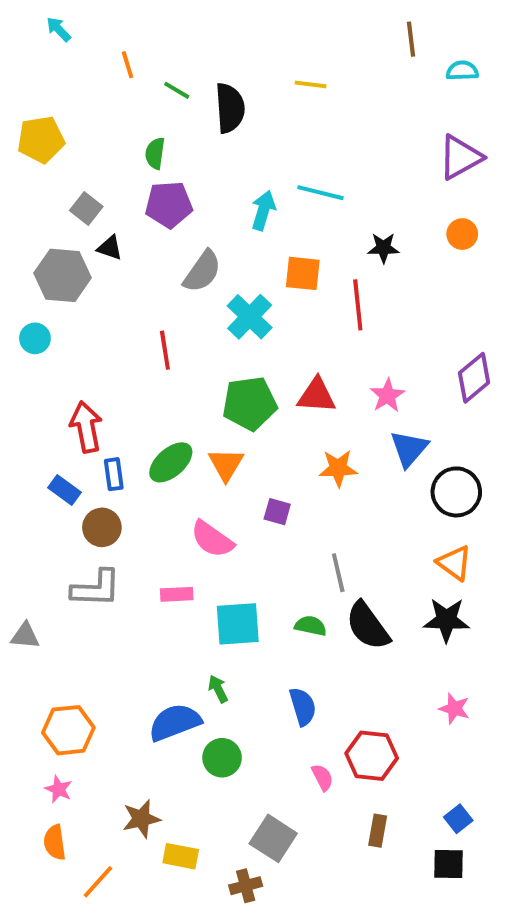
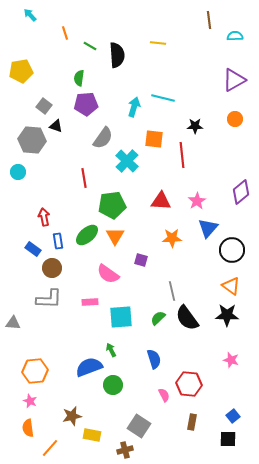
green pentagon: (250, 403) -> (112, 205), moved
red arrow: (86, 427) -> (44, 217), size x0.7
green semicircle: (311, 626) -> (158, 318), turned -56

